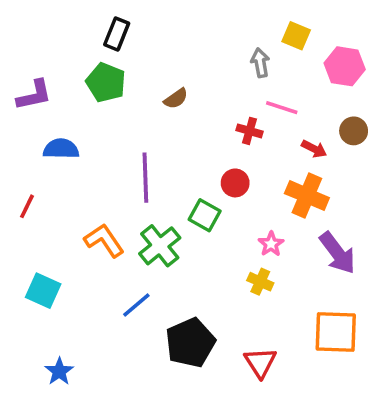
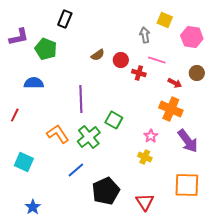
green pentagon: (106, 82) -> (46, 49), moved
purple L-shape: (34, 95) -> (19, 37), moved
red circle: (235, 183) -> (121, 60), moved

